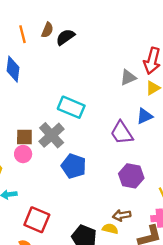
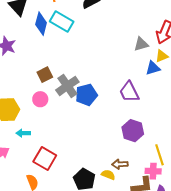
cyan rectangle: (71, 107) -> (62, 21), moved
blue triangle: (145, 116) -> (153, 68), moved
brown square: (24, 137) -> (45, 75), moved, turned -35
blue pentagon: (74, 166) -> (86, 95), moved, turned 30

